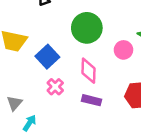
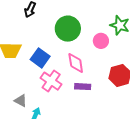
pink cross: (55, 87) -> (51, 81), size x1.5
gray triangle: (15, 103) -> (21, 101), turned -32

